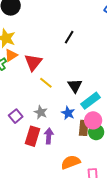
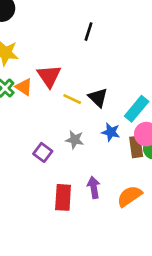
orange triangle: (11, 55) -> (24, 87), moved, turned -40
black triangle: (75, 86) -> (98, 98), moved
red rectangle: (32, 136) -> (63, 197), moved
purple arrow: (49, 136) -> (94, 187), moved

